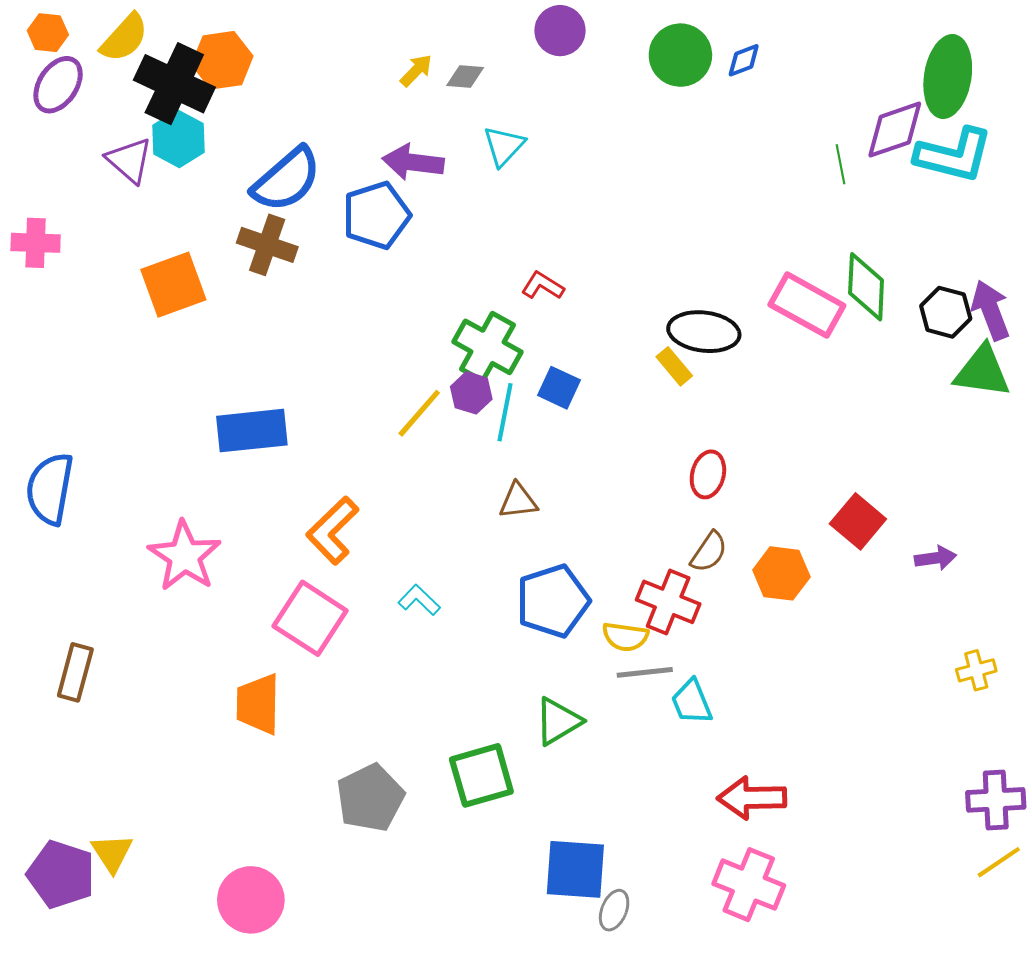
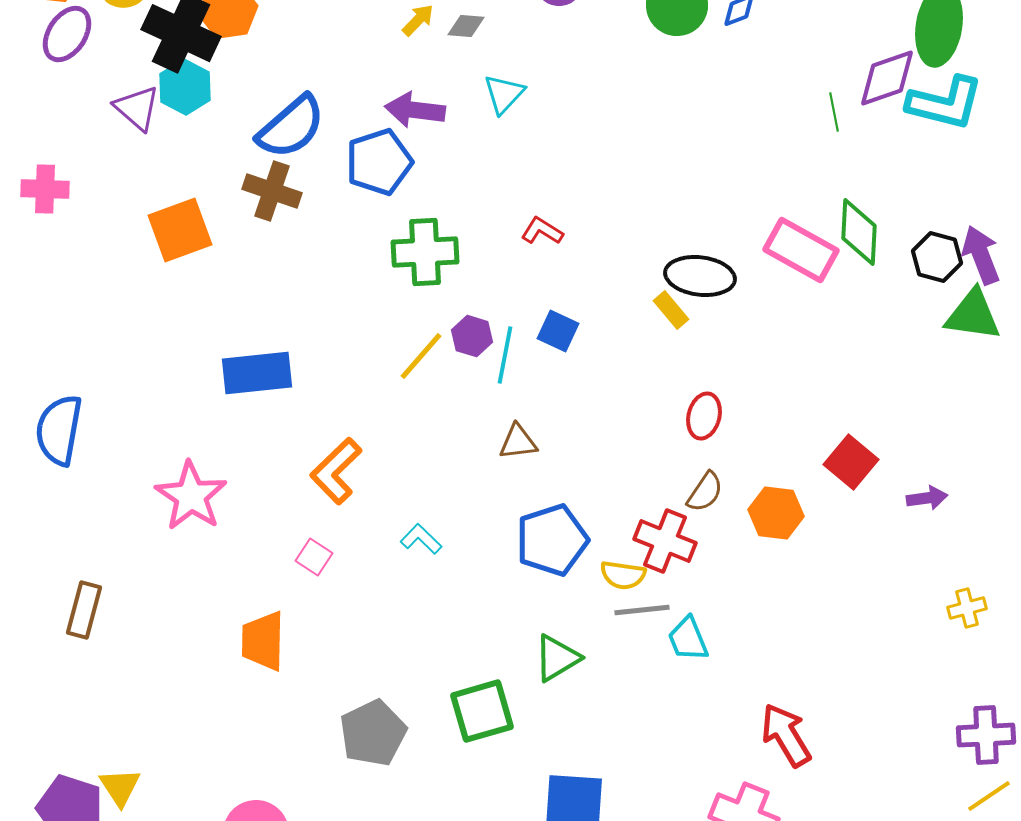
green cross: (488, 347) -> (425, 252), moved, turned -32
pink square: (310, 618) -> (314, 557), size x0.5
red arrow: (752, 798) -> (786, 735), moved, turned 60

